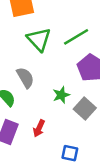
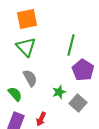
green line: (76, 37) -> (71, 45), turned -45
green triangle: (39, 39) -> (26, 47), moved

